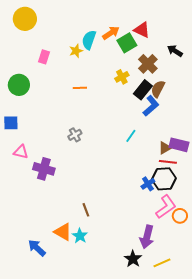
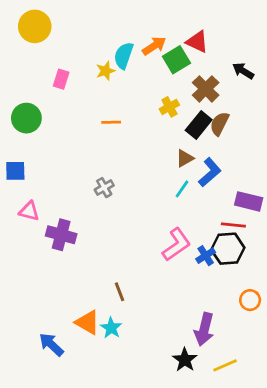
blue L-shape: (151, 106) -> (210, 172), moved
brown triangle: (165, 148) -> (185, 158), moved
pink L-shape: (166, 207) -> (176, 244), moved

